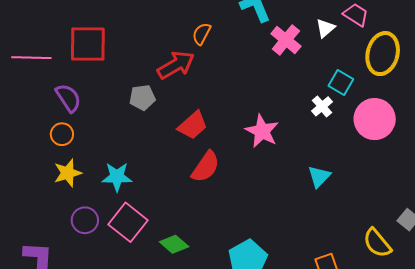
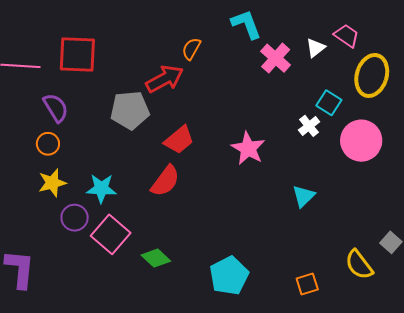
gray pentagon: (142, 98) -> (130, 110), size x1.5
red semicircle: (206, 167) -> (165, 181), moved
purple circle: (85, 220) -> (75, 218), moved

